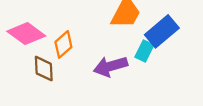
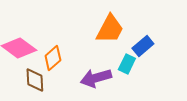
blue rectangle: (162, 31) -> (143, 46), size x0.7

